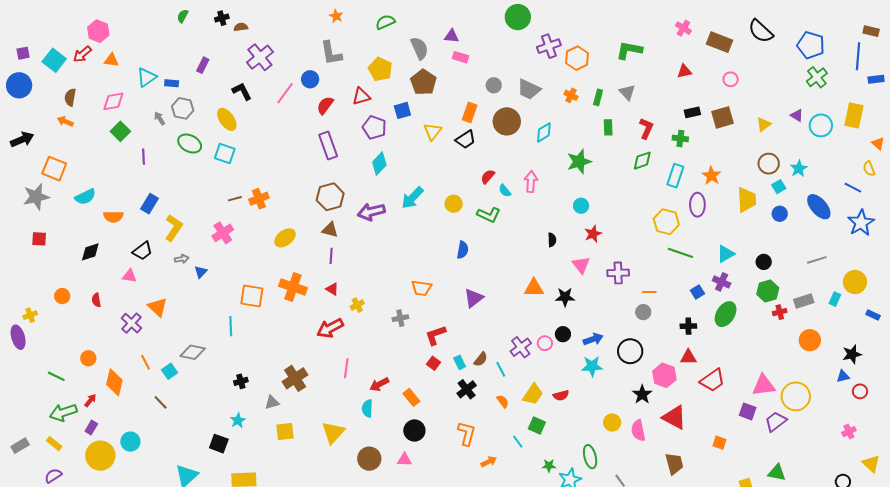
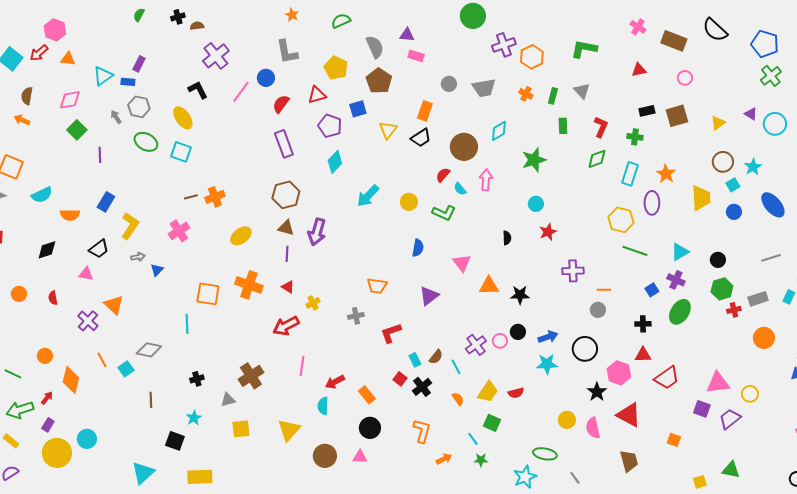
purple rectangle: (203, 65) -> (139, 64), moved
gray trapezoid: (529, 89) -> (484, 88), turned -35
brown circle: (507, 121) -> (464, 147), moved
purple arrow: (371, 212) -> (317, 232), moved, turned -60
pink triangle: (581, 265) -> (462, 263), moved
red square: (434, 363) -> (400, 379), moved
yellow circle: (796, 396) -> (750, 394), size x0.6
brown line: (161, 402) -> (151, 400), moved, turned 42
green ellipse: (590, 457) -> (545, 454), turned -65
green star: (549, 466) -> (481, 460), moved

